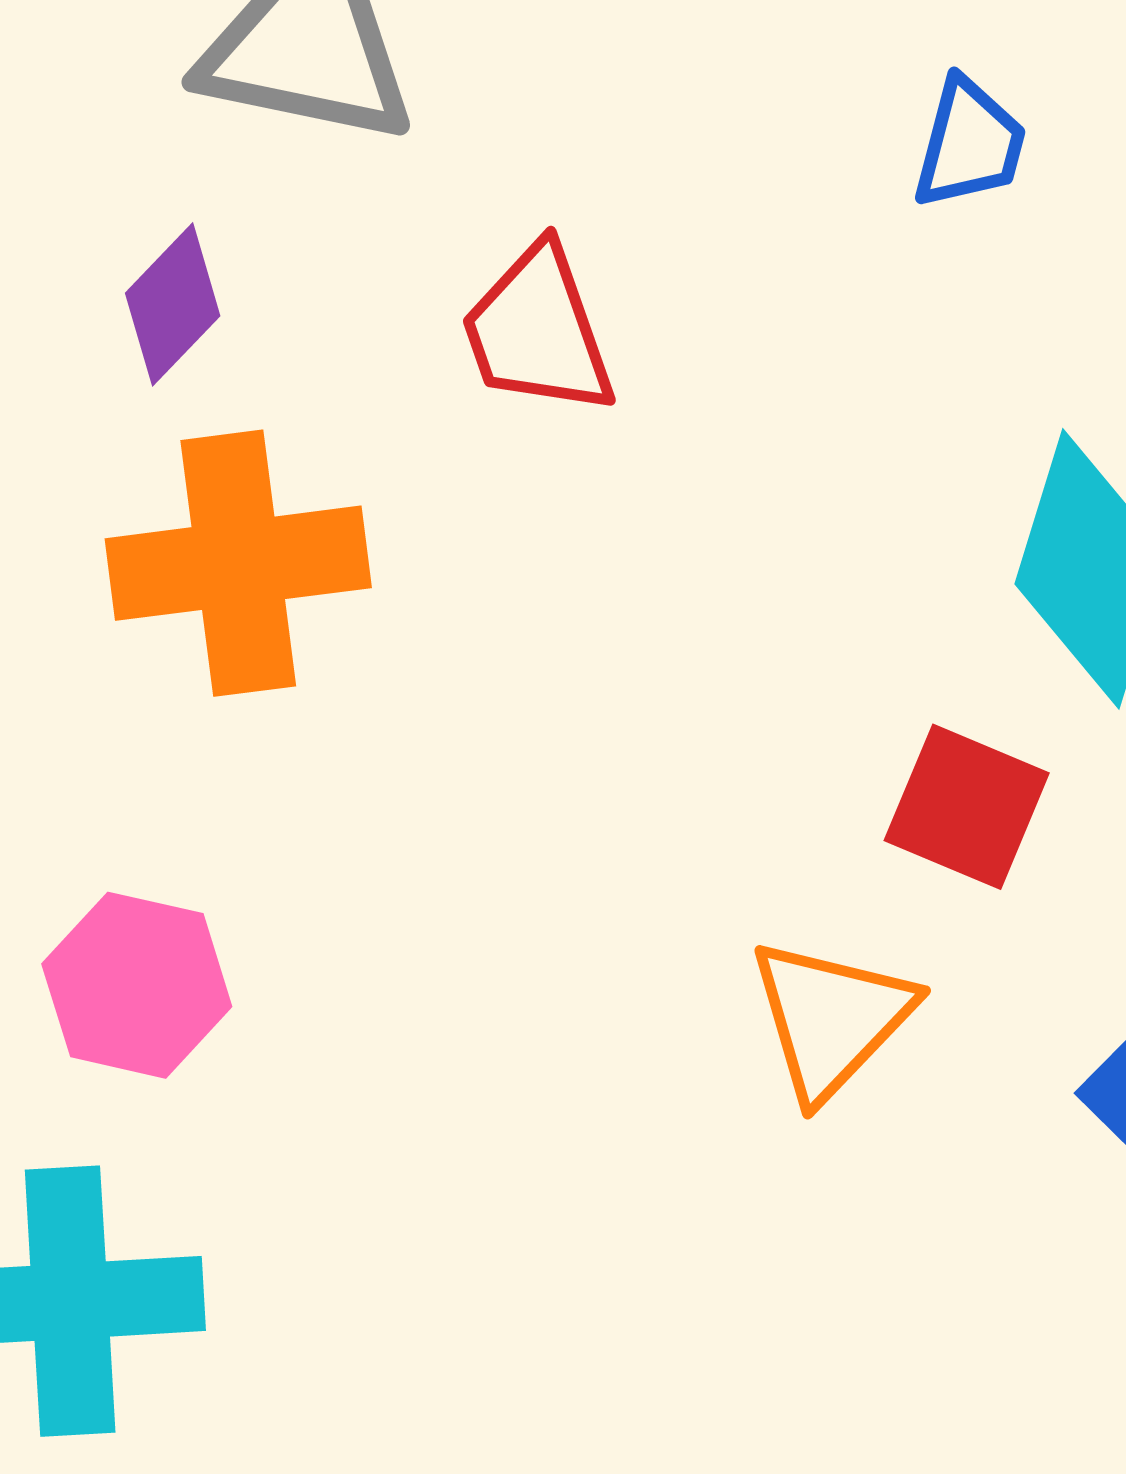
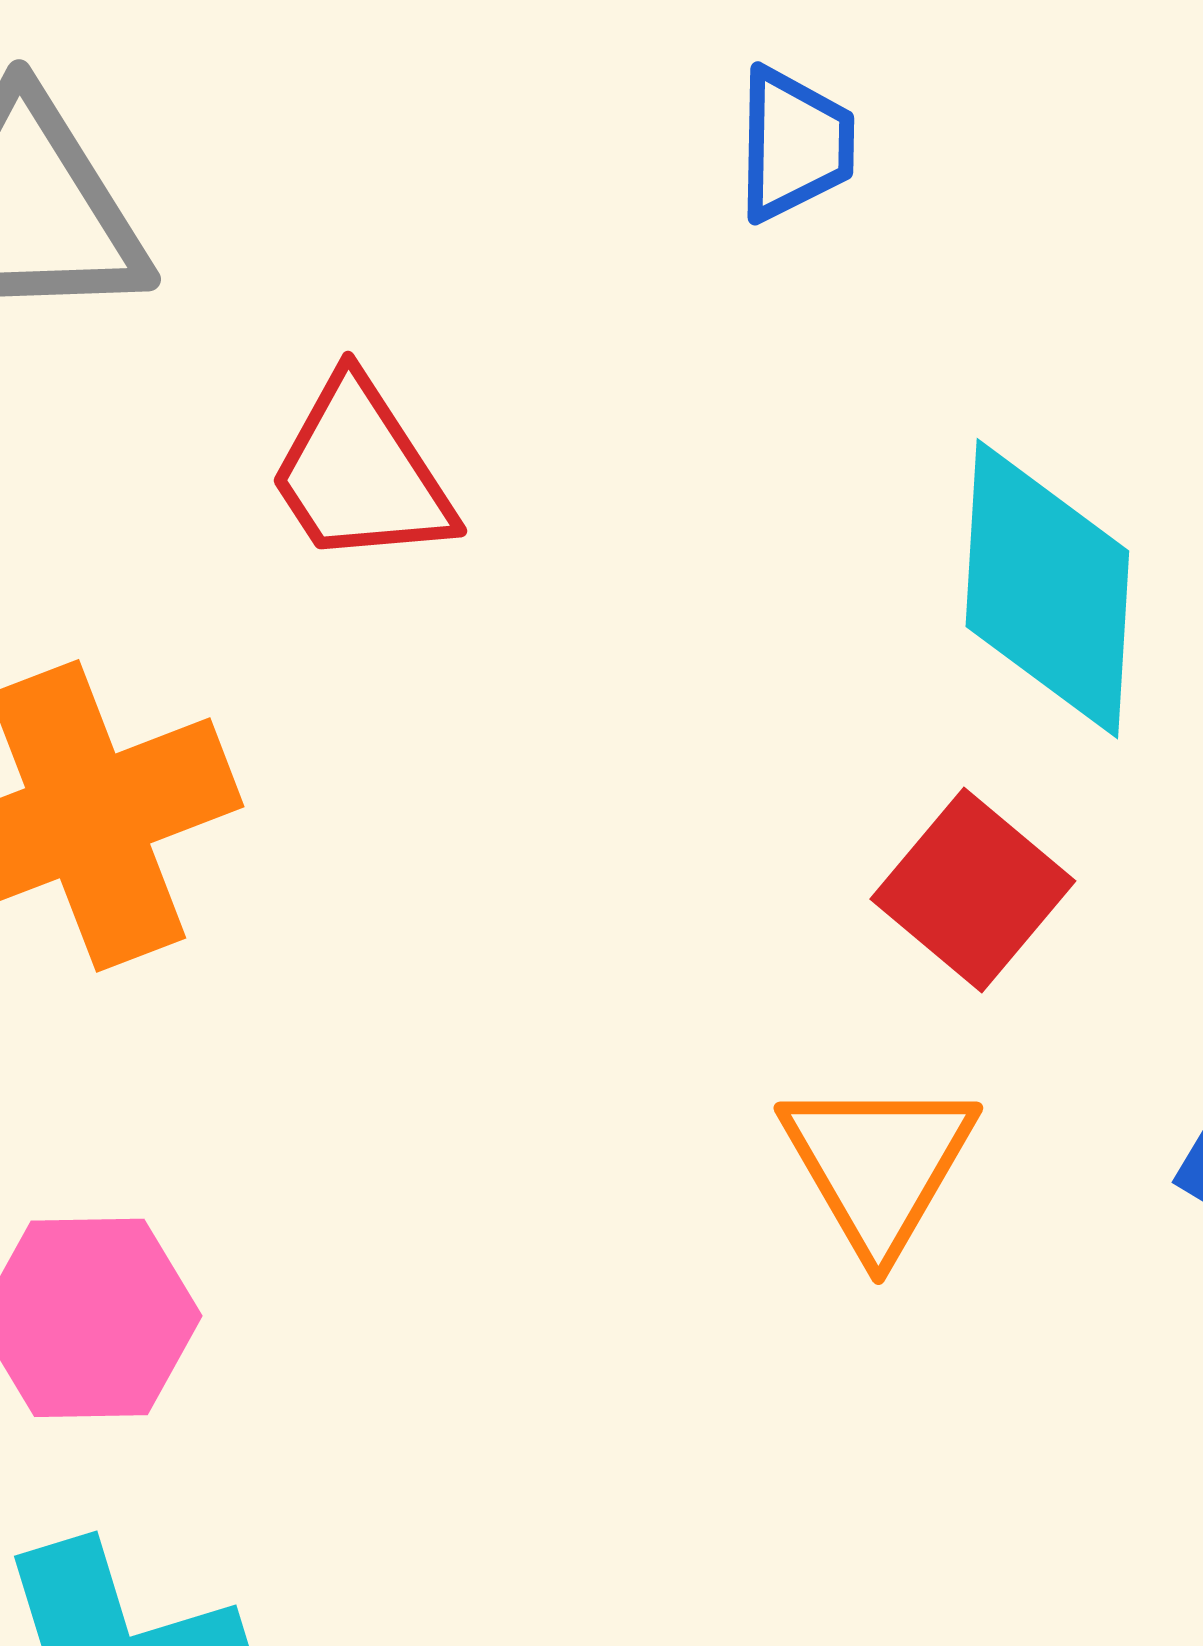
red square: (967, 807) -> (973, 890), turned 31

